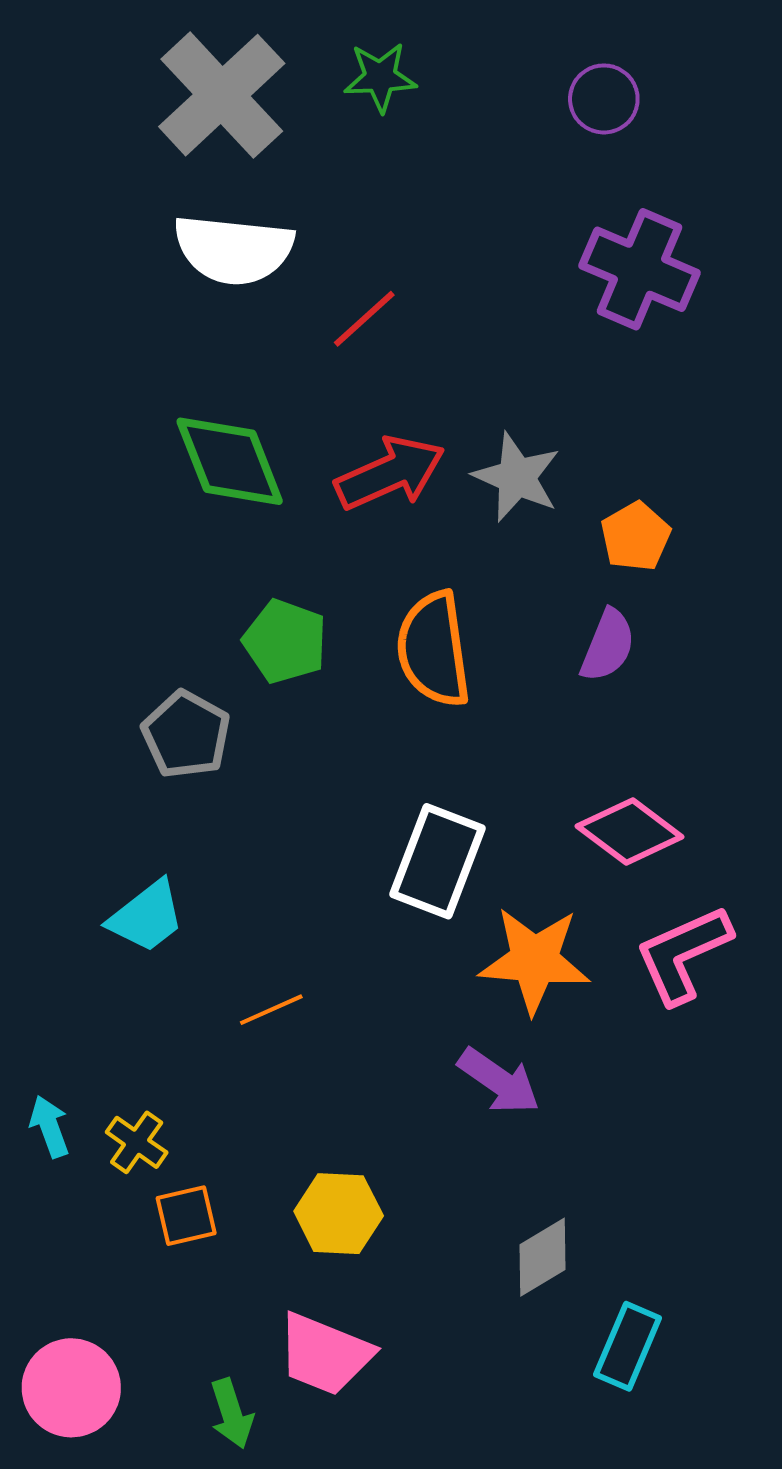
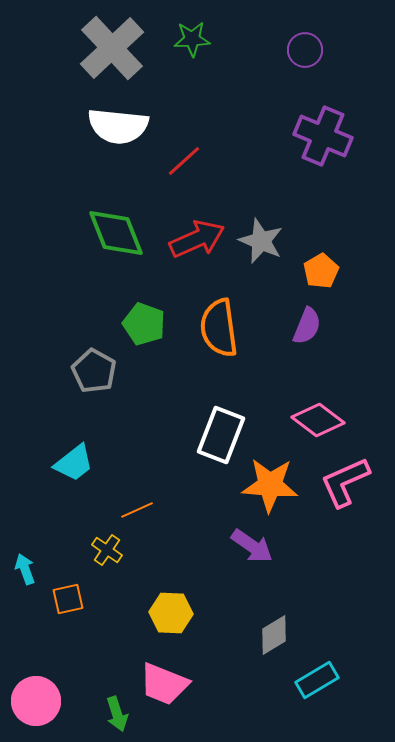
yellow cross: (137, 1142) -> (107, 550), moved
orange square: (186, 1216) -> (68, 599), moved
cyan rectangle: (628, 1346) -> (317, 680), turned 36

